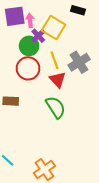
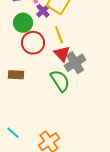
green circle: (29, 46) -> (23, 23), moved
gray cross: (79, 62) -> (75, 63), moved

